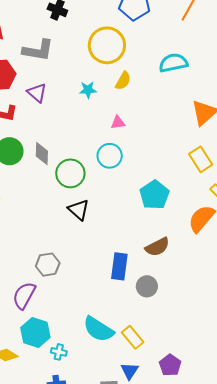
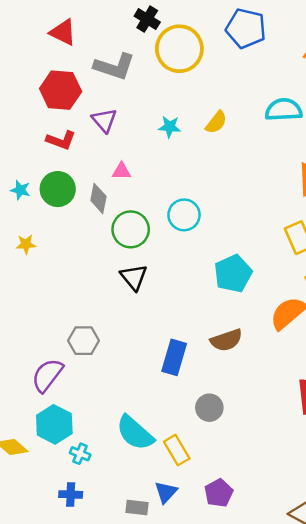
yellow circle: (107, 45) -> (179, 49), moved
pink triangle: (118, 123) -> (121, 171), moved
gray circle: (147, 286) -> (209, 408), moved

